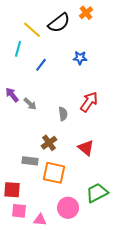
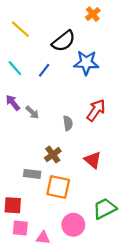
black semicircle: (59, 23) -> (64, 41), moved
yellow line: (32, 30) -> (20, 29), moved
cyan line: (18, 49) -> (15, 68), moved, turned -56
blue star: (80, 58) -> (86, 63), size x1.6

